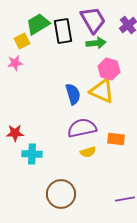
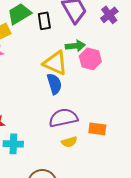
black rectangle: (63, 31) -> (44, 21), size x0.7
green arrow: (96, 43) -> (75, 46), moved
yellow triangle: (102, 91) -> (55, 63), moved

